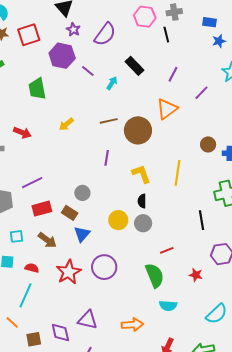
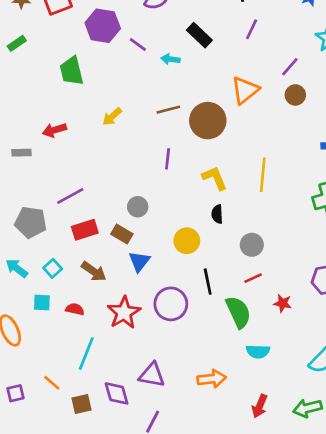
purple line: (173, 74) -> (252, 29), moved
cyan arrow: (112, 83) -> (170, 59), turned -112
red arrow: (22, 133) -> (54, 130), turned 144
brown circle: (208, 144) -> (295, 95), moved
black line: (202, 220) -> (208, 282), moved
gray circle: (143, 223) -> (252, 245), moved
cyan square: (16, 236) -> (53, 268), turned -32
red star: (196, 275) -> (283, 303), moved
cyan line: (25, 295) -> (86, 354), moved

